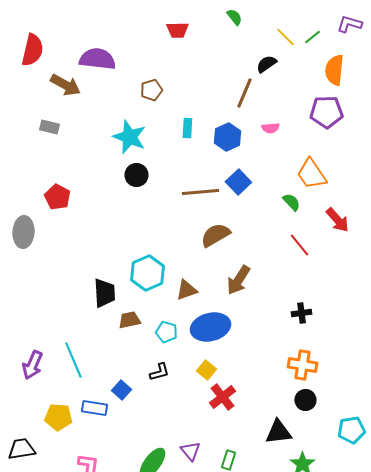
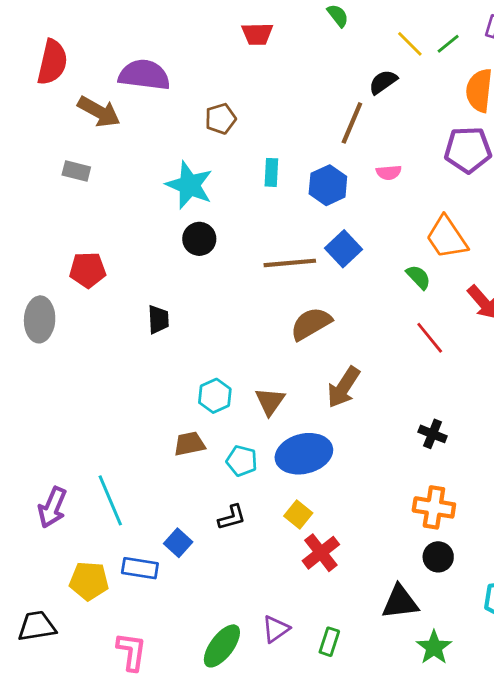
red pentagon: (57, 197) -> (88, 270), turned -30
cyan hexagon: (147, 273) -> (215, 396), moved, size x0.7
brown triangle: (186, 290) -> (270, 401), turned -35
black trapezoid: (104, 293) -> (158, 319), moved, size x0.7
black cross: (301, 313) -> (433, 434), turned 30
purple triangle: (190, 451) -> (276, 629), turned 35

